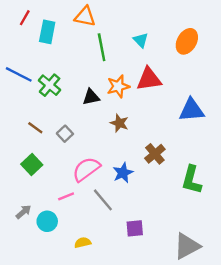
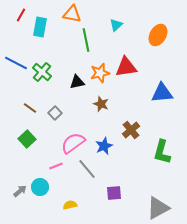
cyan triangle: (141, 40) -> (116, 25), moved, turned 32
gray arrow: (23, 212) -> (20, 191), moved

